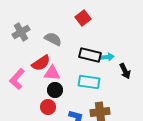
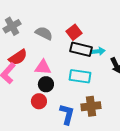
red square: (83, 18) -> (74, 32), moved
red semicircle: (41, 63) -> (18, 57), moved

